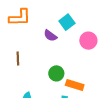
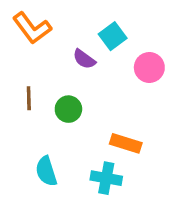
orange L-shape: (20, 17) -> (32, 28), turned 55
green circle: (56, 73) -> (68, 109), moved

